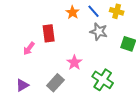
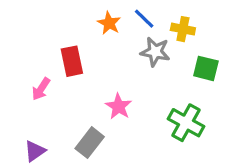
yellow cross: (117, 11) -> (183, 29), moved
green cross: (103, 80) -> (186, 123), moved

